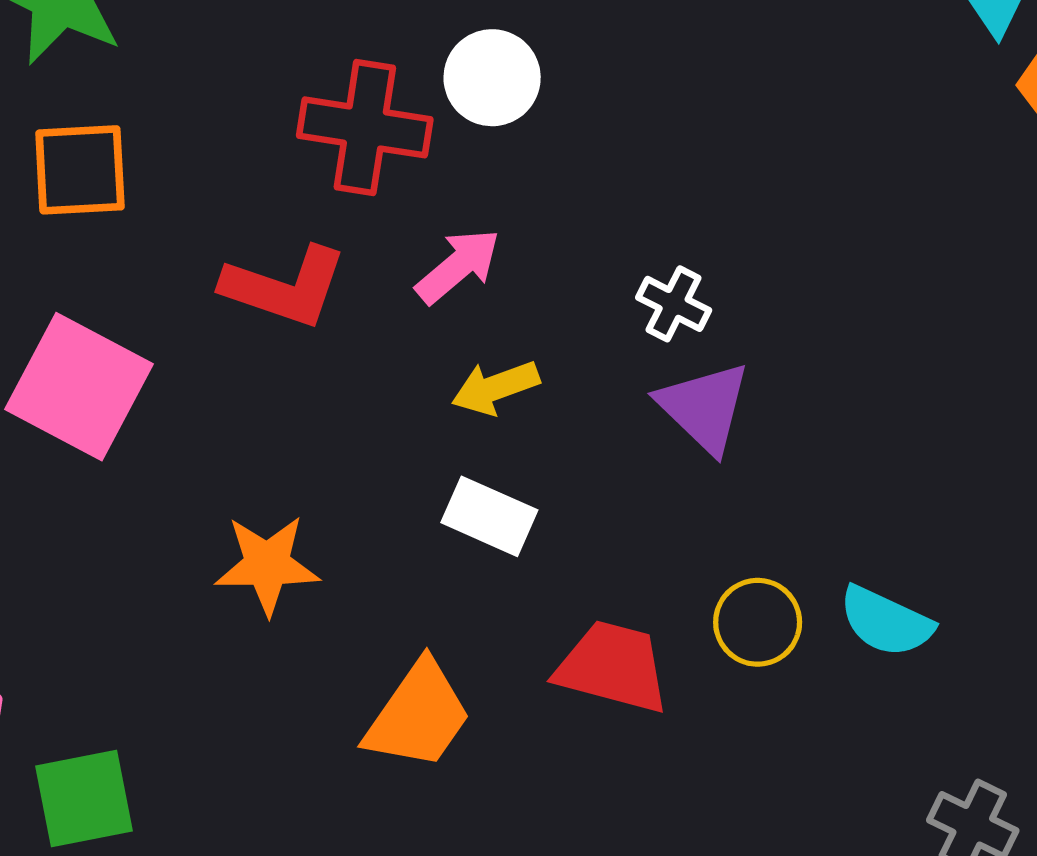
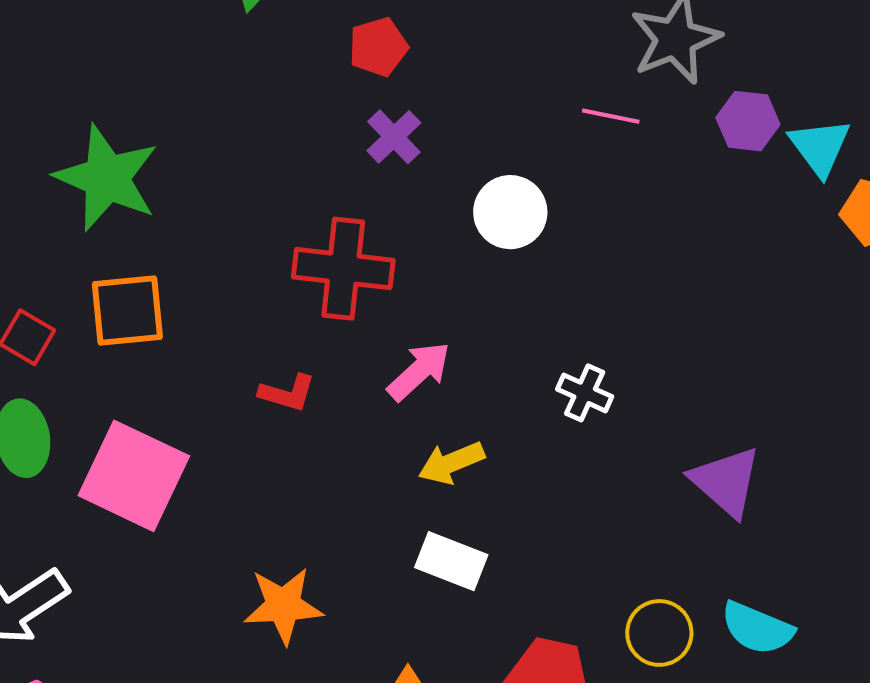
white circle: (492, 78) -> (510, 212), moved
red L-shape: (285, 287) -> (287, 393), size x0.6
purple triangle: (704, 407) -> (726, 482), moved

